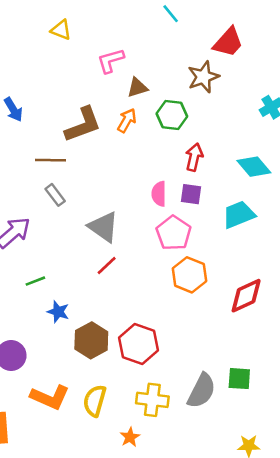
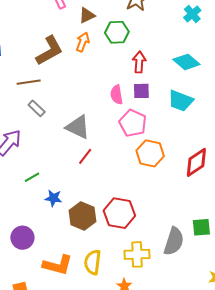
cyan trapezoid: (239, 215) -> (181, 101), turned -128

